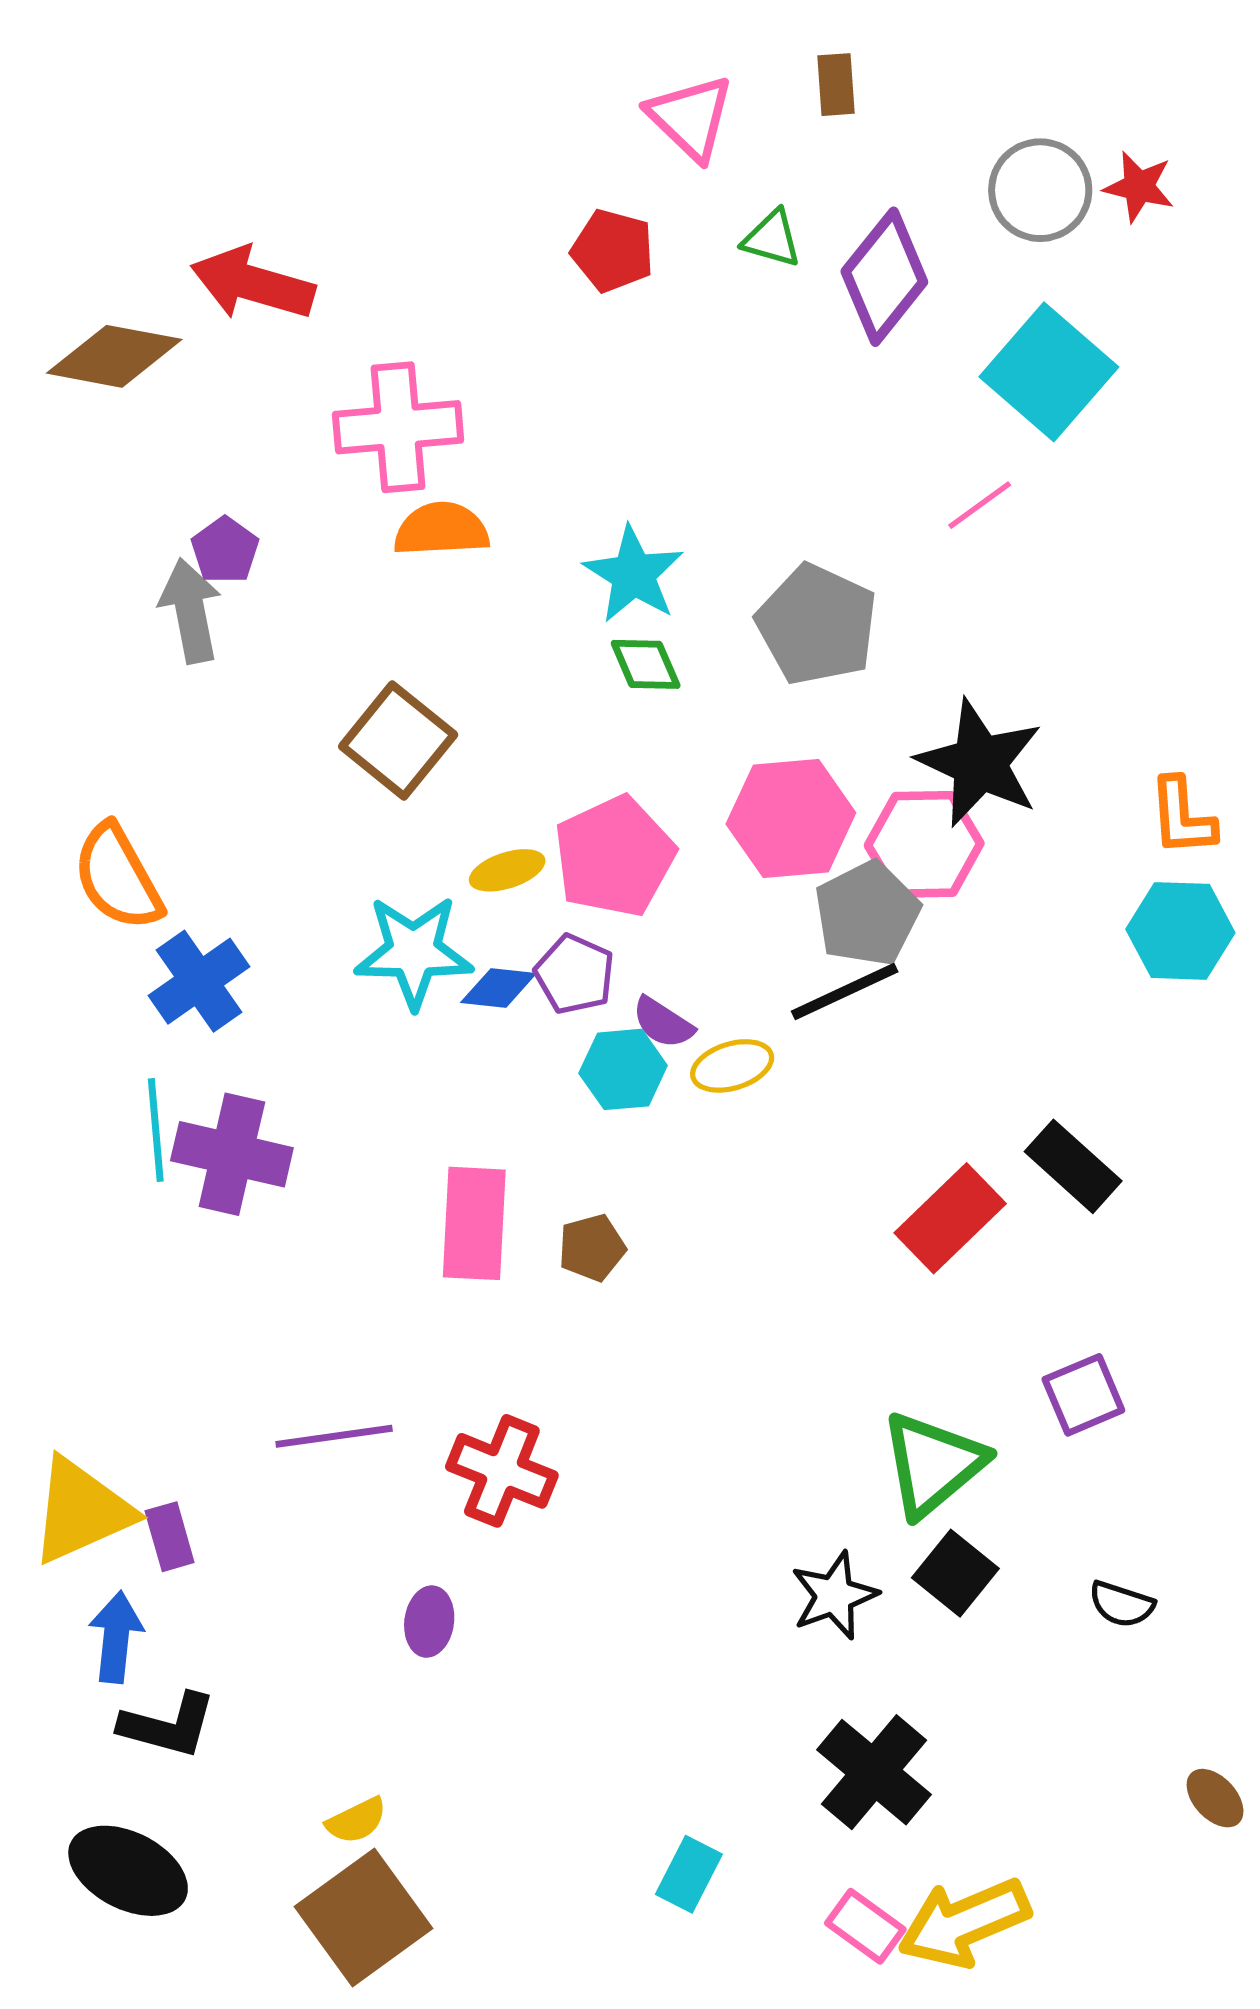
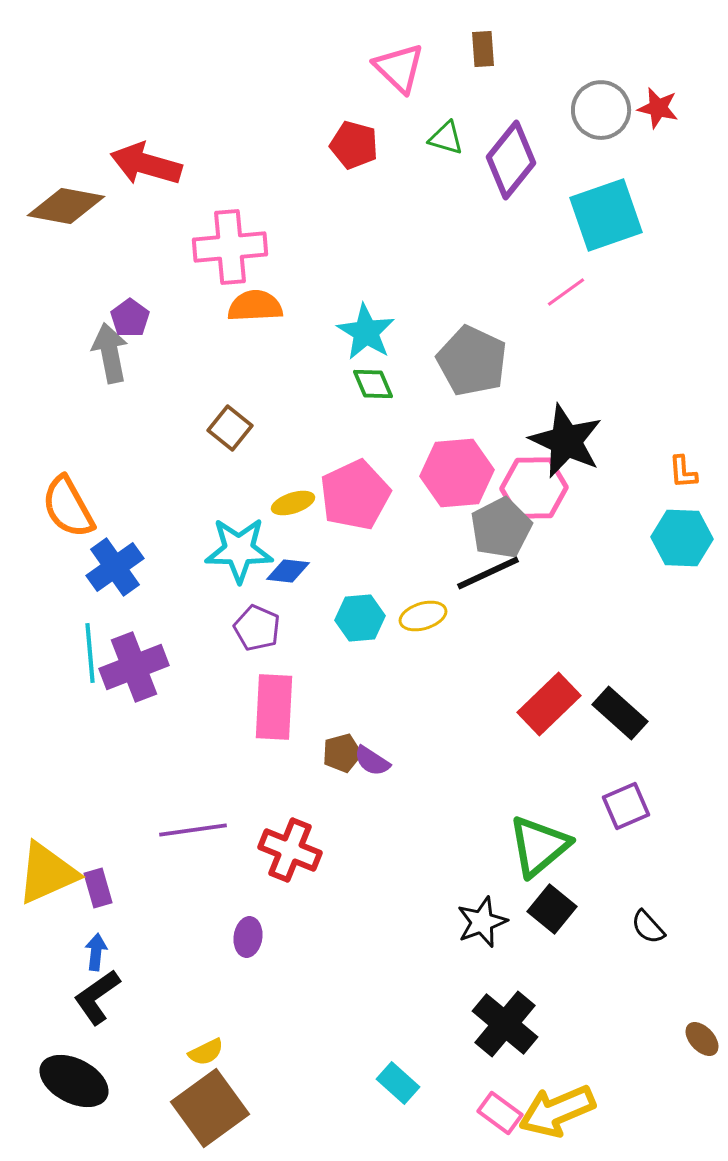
cyan square: (1049, 372) -> (606, 215), turned 30
brown square: (398, 741) -> (230, 428), size x0.7
orange L-shape: (1182, 817) -> (683, 472), size x0.7
purple pentagon: (575, 974) -> (257, 628), moved
purple semicircle: (663, 1023) -> (372, 761), moved
purple cross: (232, 1154) -> (134, 667), turned -34
black rectangle: (1073, 1166) -> (620, 713), moved
brown pentagon: (592, 1248) -> (342, 753), moved
black semicircle: (1122, 1604) -> (648, 927), turned 30
blue arrow: (116, 1637) -> (96, 952), moved, size x0.7
black L-shape: (168, 1725) -> (97, 997), turned 130
cyan rectangle: (689, 1874) -> (398, 1083), turned -75

